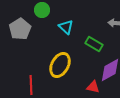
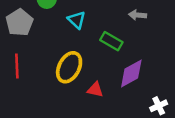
red line: (31, 85) -> (17, 66), moved
red triangle: (93, 87) -> (95, 90), moved

